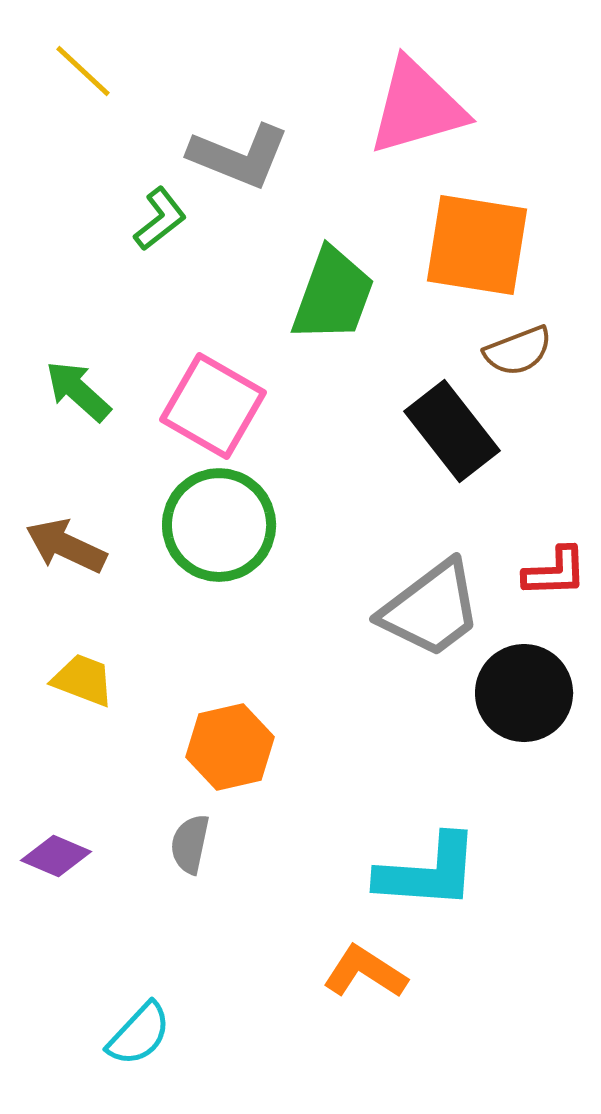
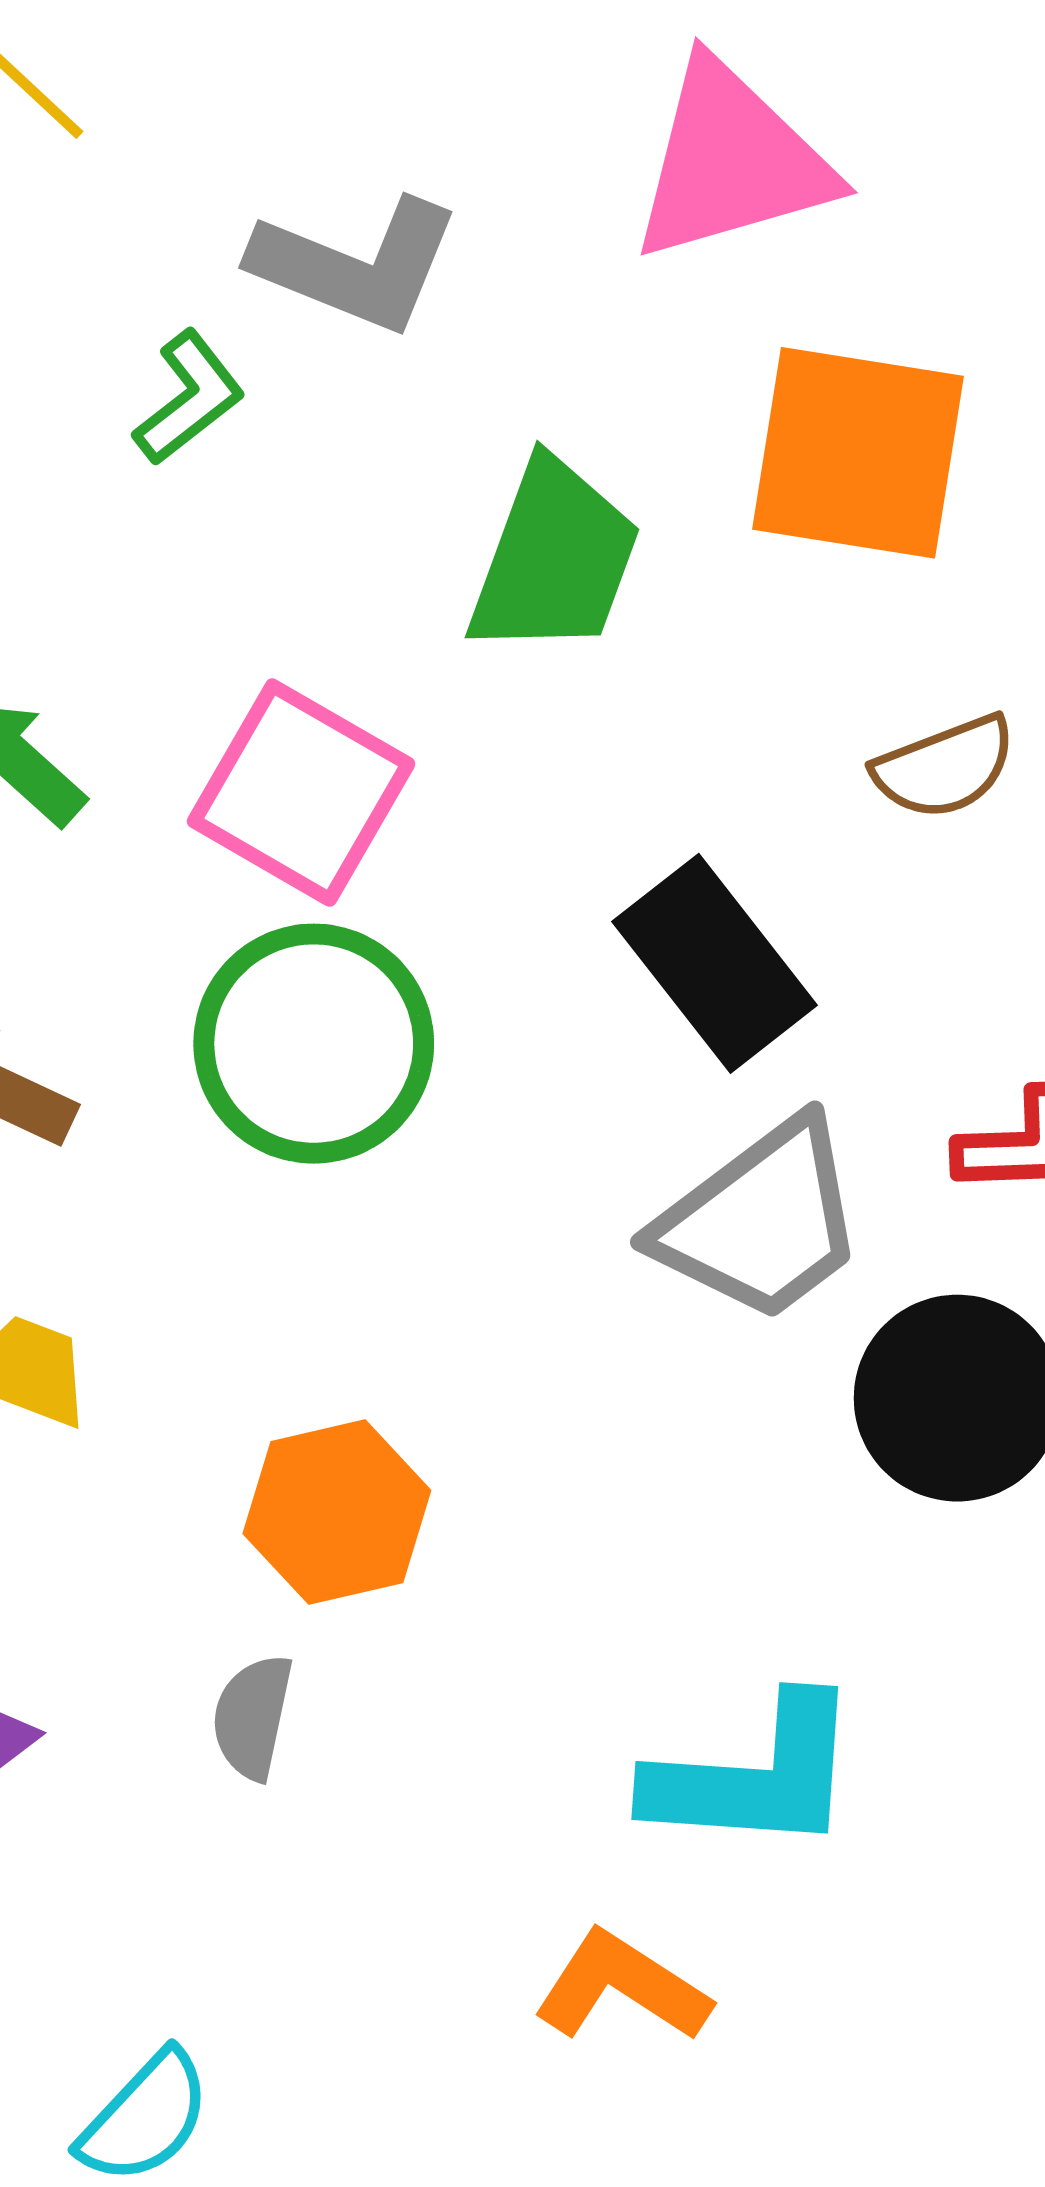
brown semicircle: (518, 351) -> (945, 767), moved
black rectangle: (452, 431) -> (715, 963), moved

